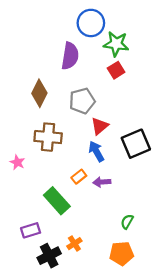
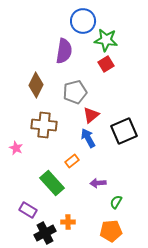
purple arrow: (102, 182) -> (98, 183), moved
purple rectangle: (31, 230) -> (28, 210), turned 48
orange cross: (74, 244) -> (68, 222), turned 32

